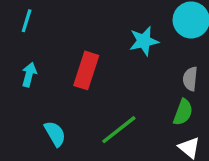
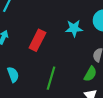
green line: (119, 130) -> (51, 78), turned -45

